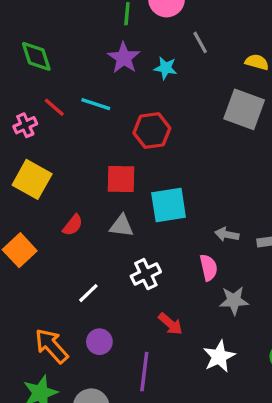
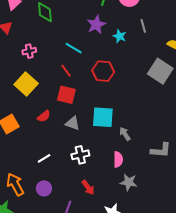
red line: (54, 107) -> (66, 71), moved
red square: (121, 179) -> (66, 95), moved
gray arrow: (227, 234) -> (125, 134), moved, turned 32

